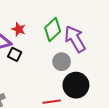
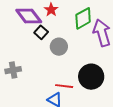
gray circle: (62, 62) -> (59, 47), moved

